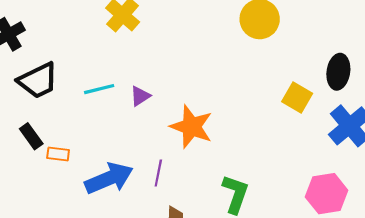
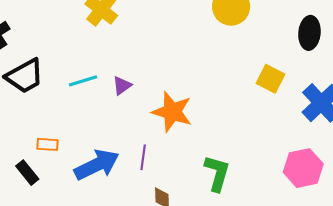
black ellipse: (338, 72) -> (309, 33), moved
black rectangle: (31, 136) -> (27, 173), moved

